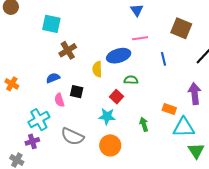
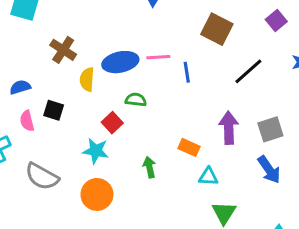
pink line: (140, 38) -> (158, 57), moved
brown cross: (68, 50) -> (63, 50), moved, turned -30
cyan triangle: (184, 127) -> (208, 177), size x0.6

